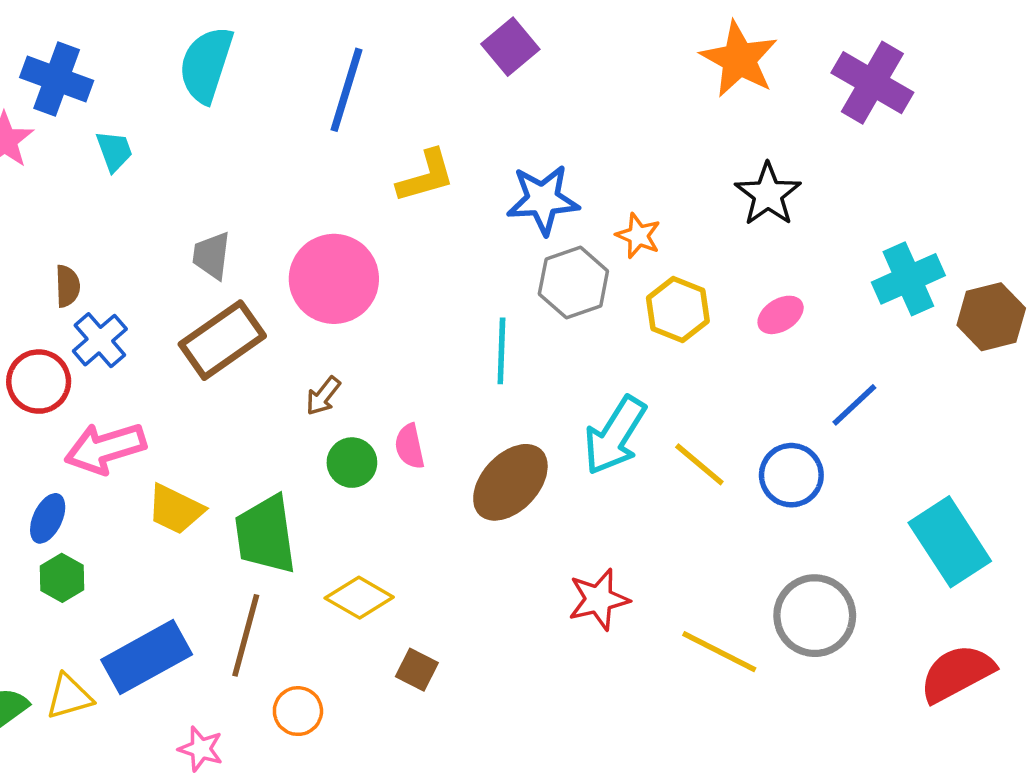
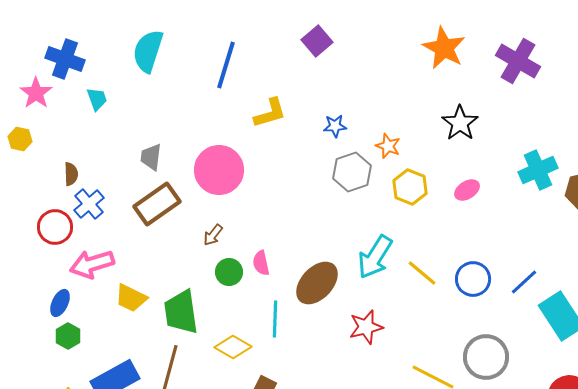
blue star: (543, 200) -> (335, 126), size x0.6
cyan line: (501, 351) -> (275, 319), moved
blue line: (854, 405) -> (524, 282), moved
red star: (599, 599) -> (366, 327), moved

